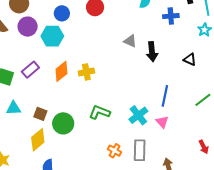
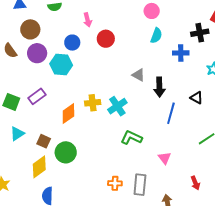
orange diamond: (61, 71) -> (68, 113), moved
blue line: (165, 96) -> (171, 113), moved
cyan triangle: (14, 108) -> (17, 134), turned -35
green L-shape: (99, 112) -> (131, 138), moved
cyan cross: (138, 115) -> (117, 106), moved
red arrow: (204, 147) -> (195, 183), moved
orange cross: (115, 151) -> (115, 183), turned -32

